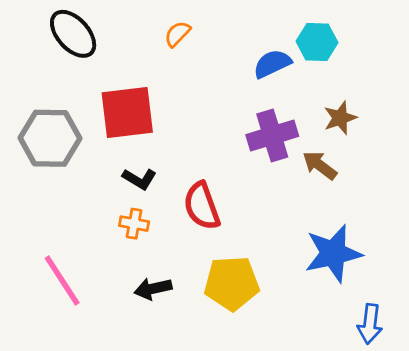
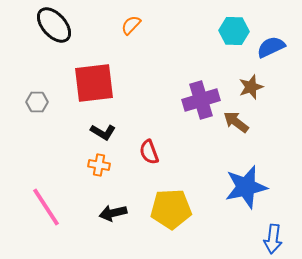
blue semicircle: (272, 64) -> (271, 47), moved
gray hexagon: (50, 138) -> (37, 102), size x0.5
red semicircle: (202, 206) -> (149, 152), size x0.7

